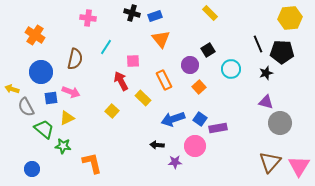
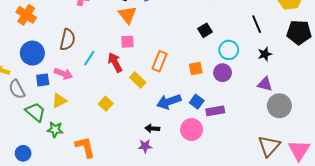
orange triangle: (161, 39) -> (127, 15), moved
cyan line: (106, 47) -> (89, 58), moved
black pentagon: (282, 52) -> (299, 32), moved
purple circle: (190, 65) -> (223, 73), moved
orange rectangle: (164, 80) -> (159, 61), turned 48
orange square: (199, 87) -> (196, 69), turned 32
yellow square: (112, 111) -> (106, 104), moved
purple star: (175, 162) -> (145, 146), moved

